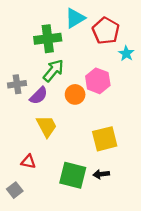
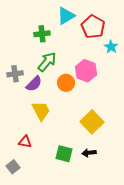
green cross: (48, 39) -> (42, 34), size x0.7
yellow square: (105, 139) -> (92, 122), turned -30
green square: (73, 175) -> (64, 154), size x0.7

